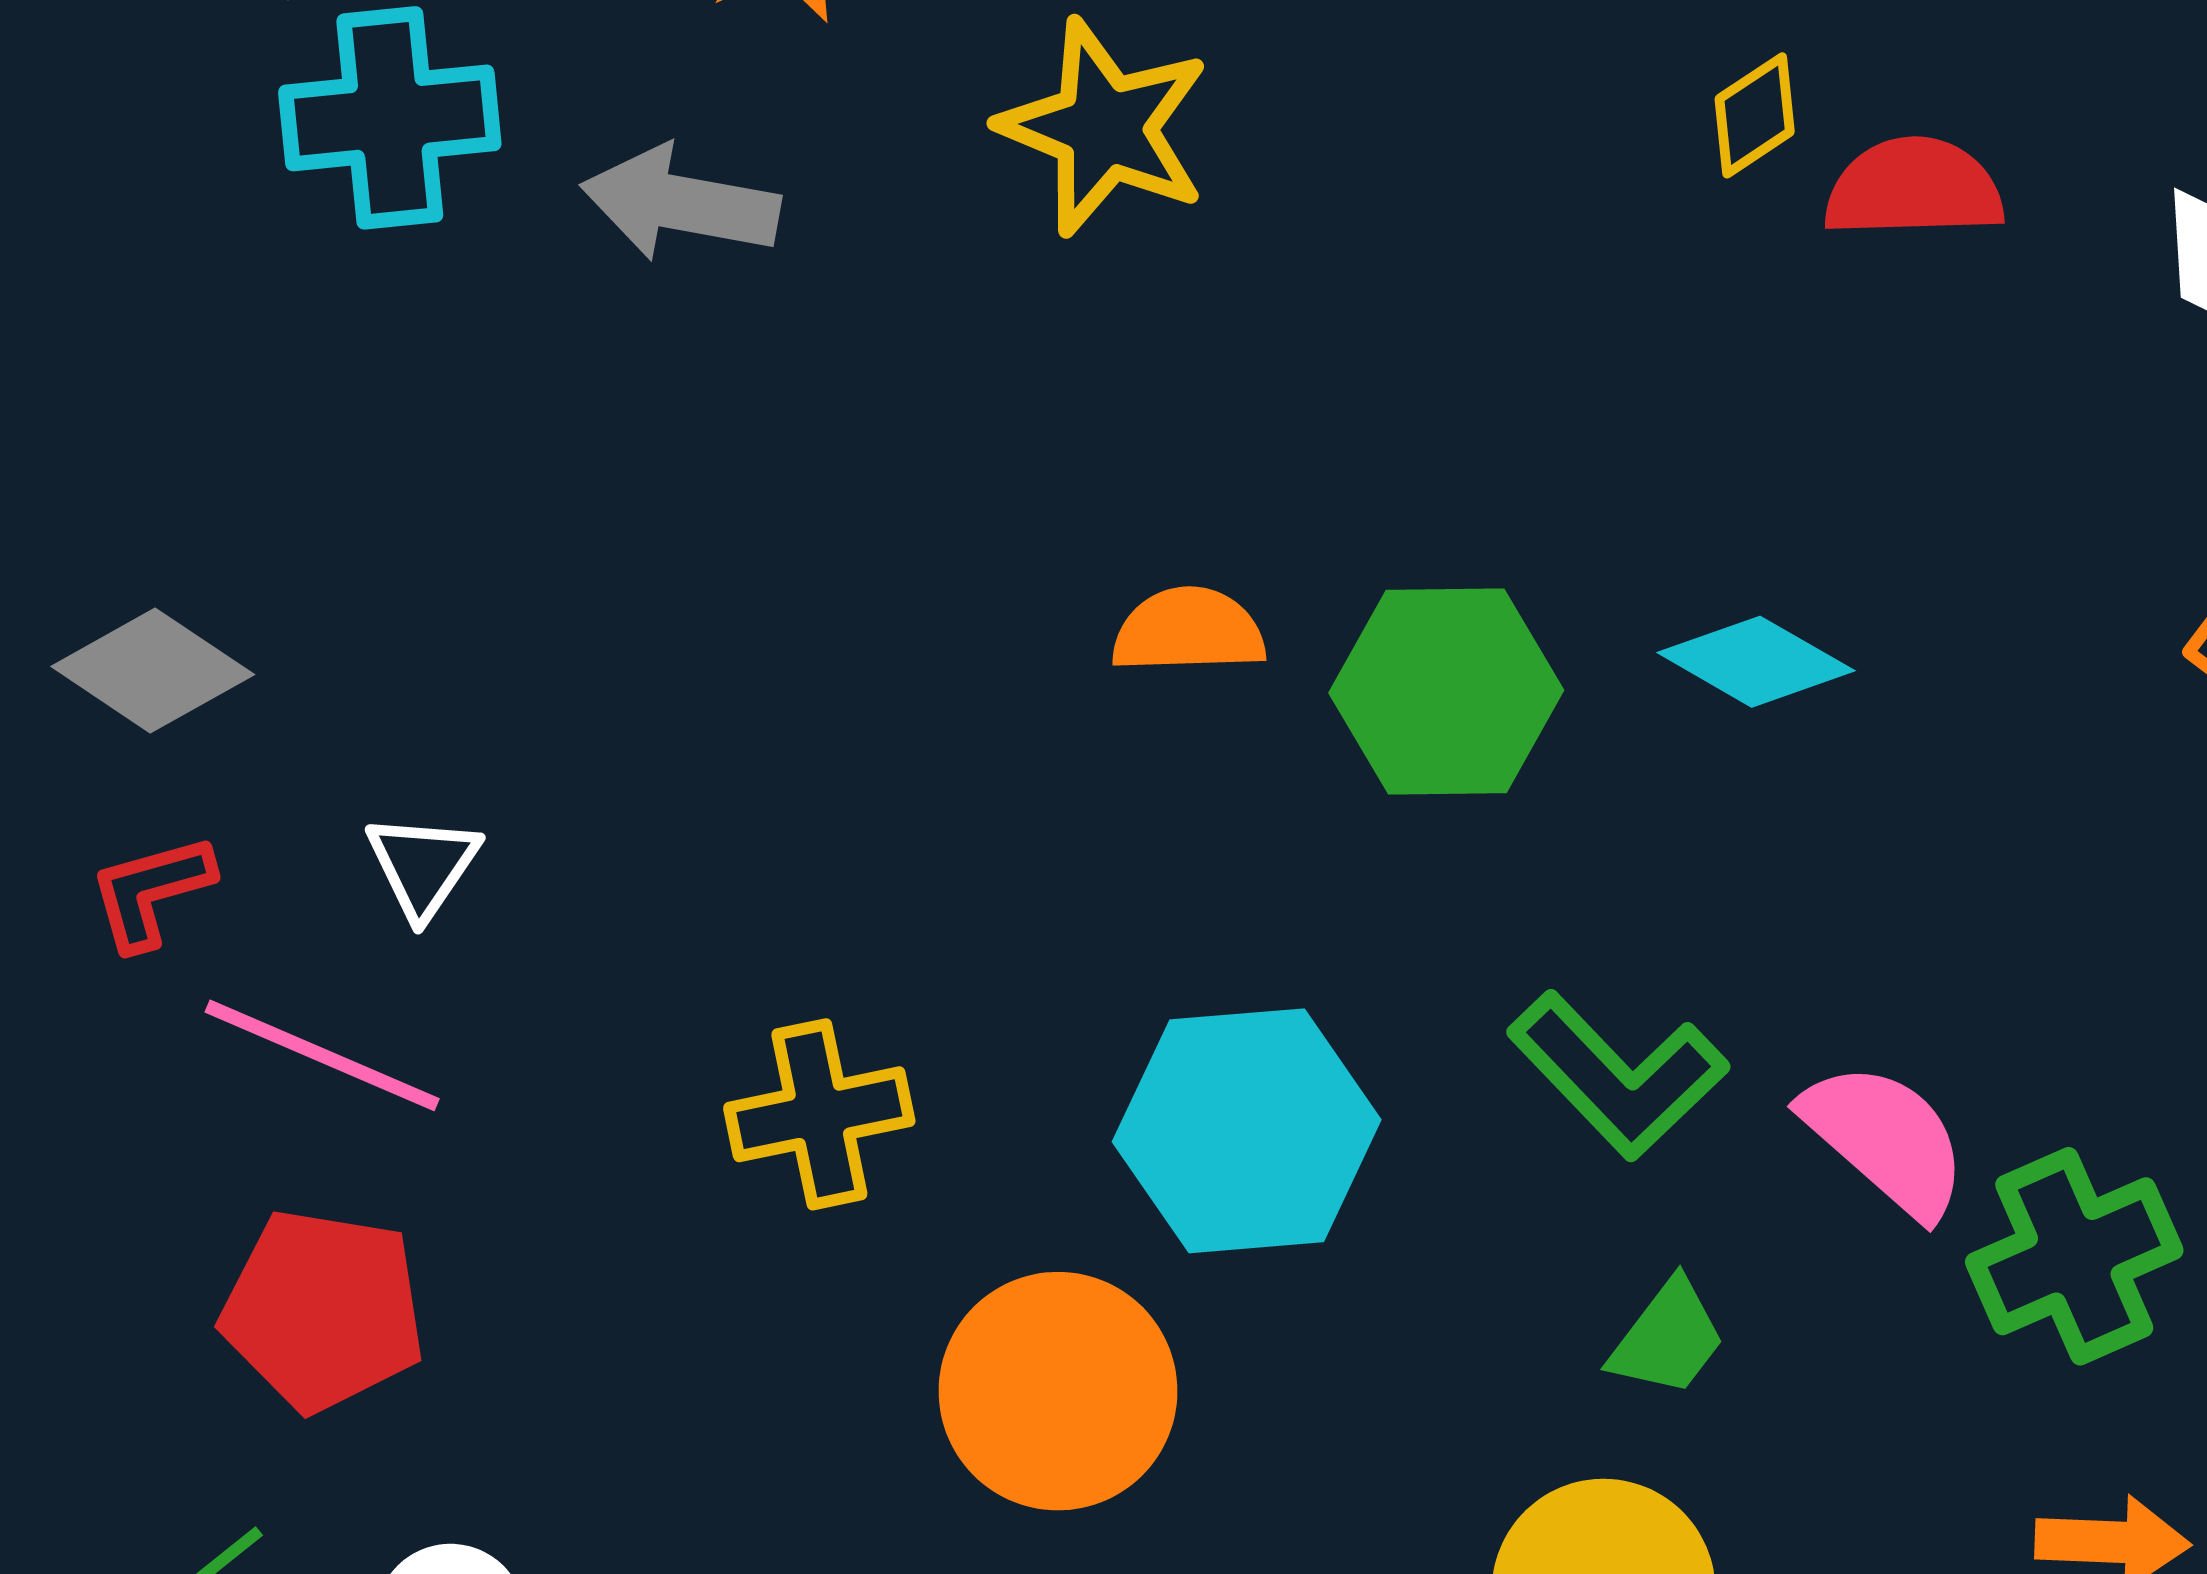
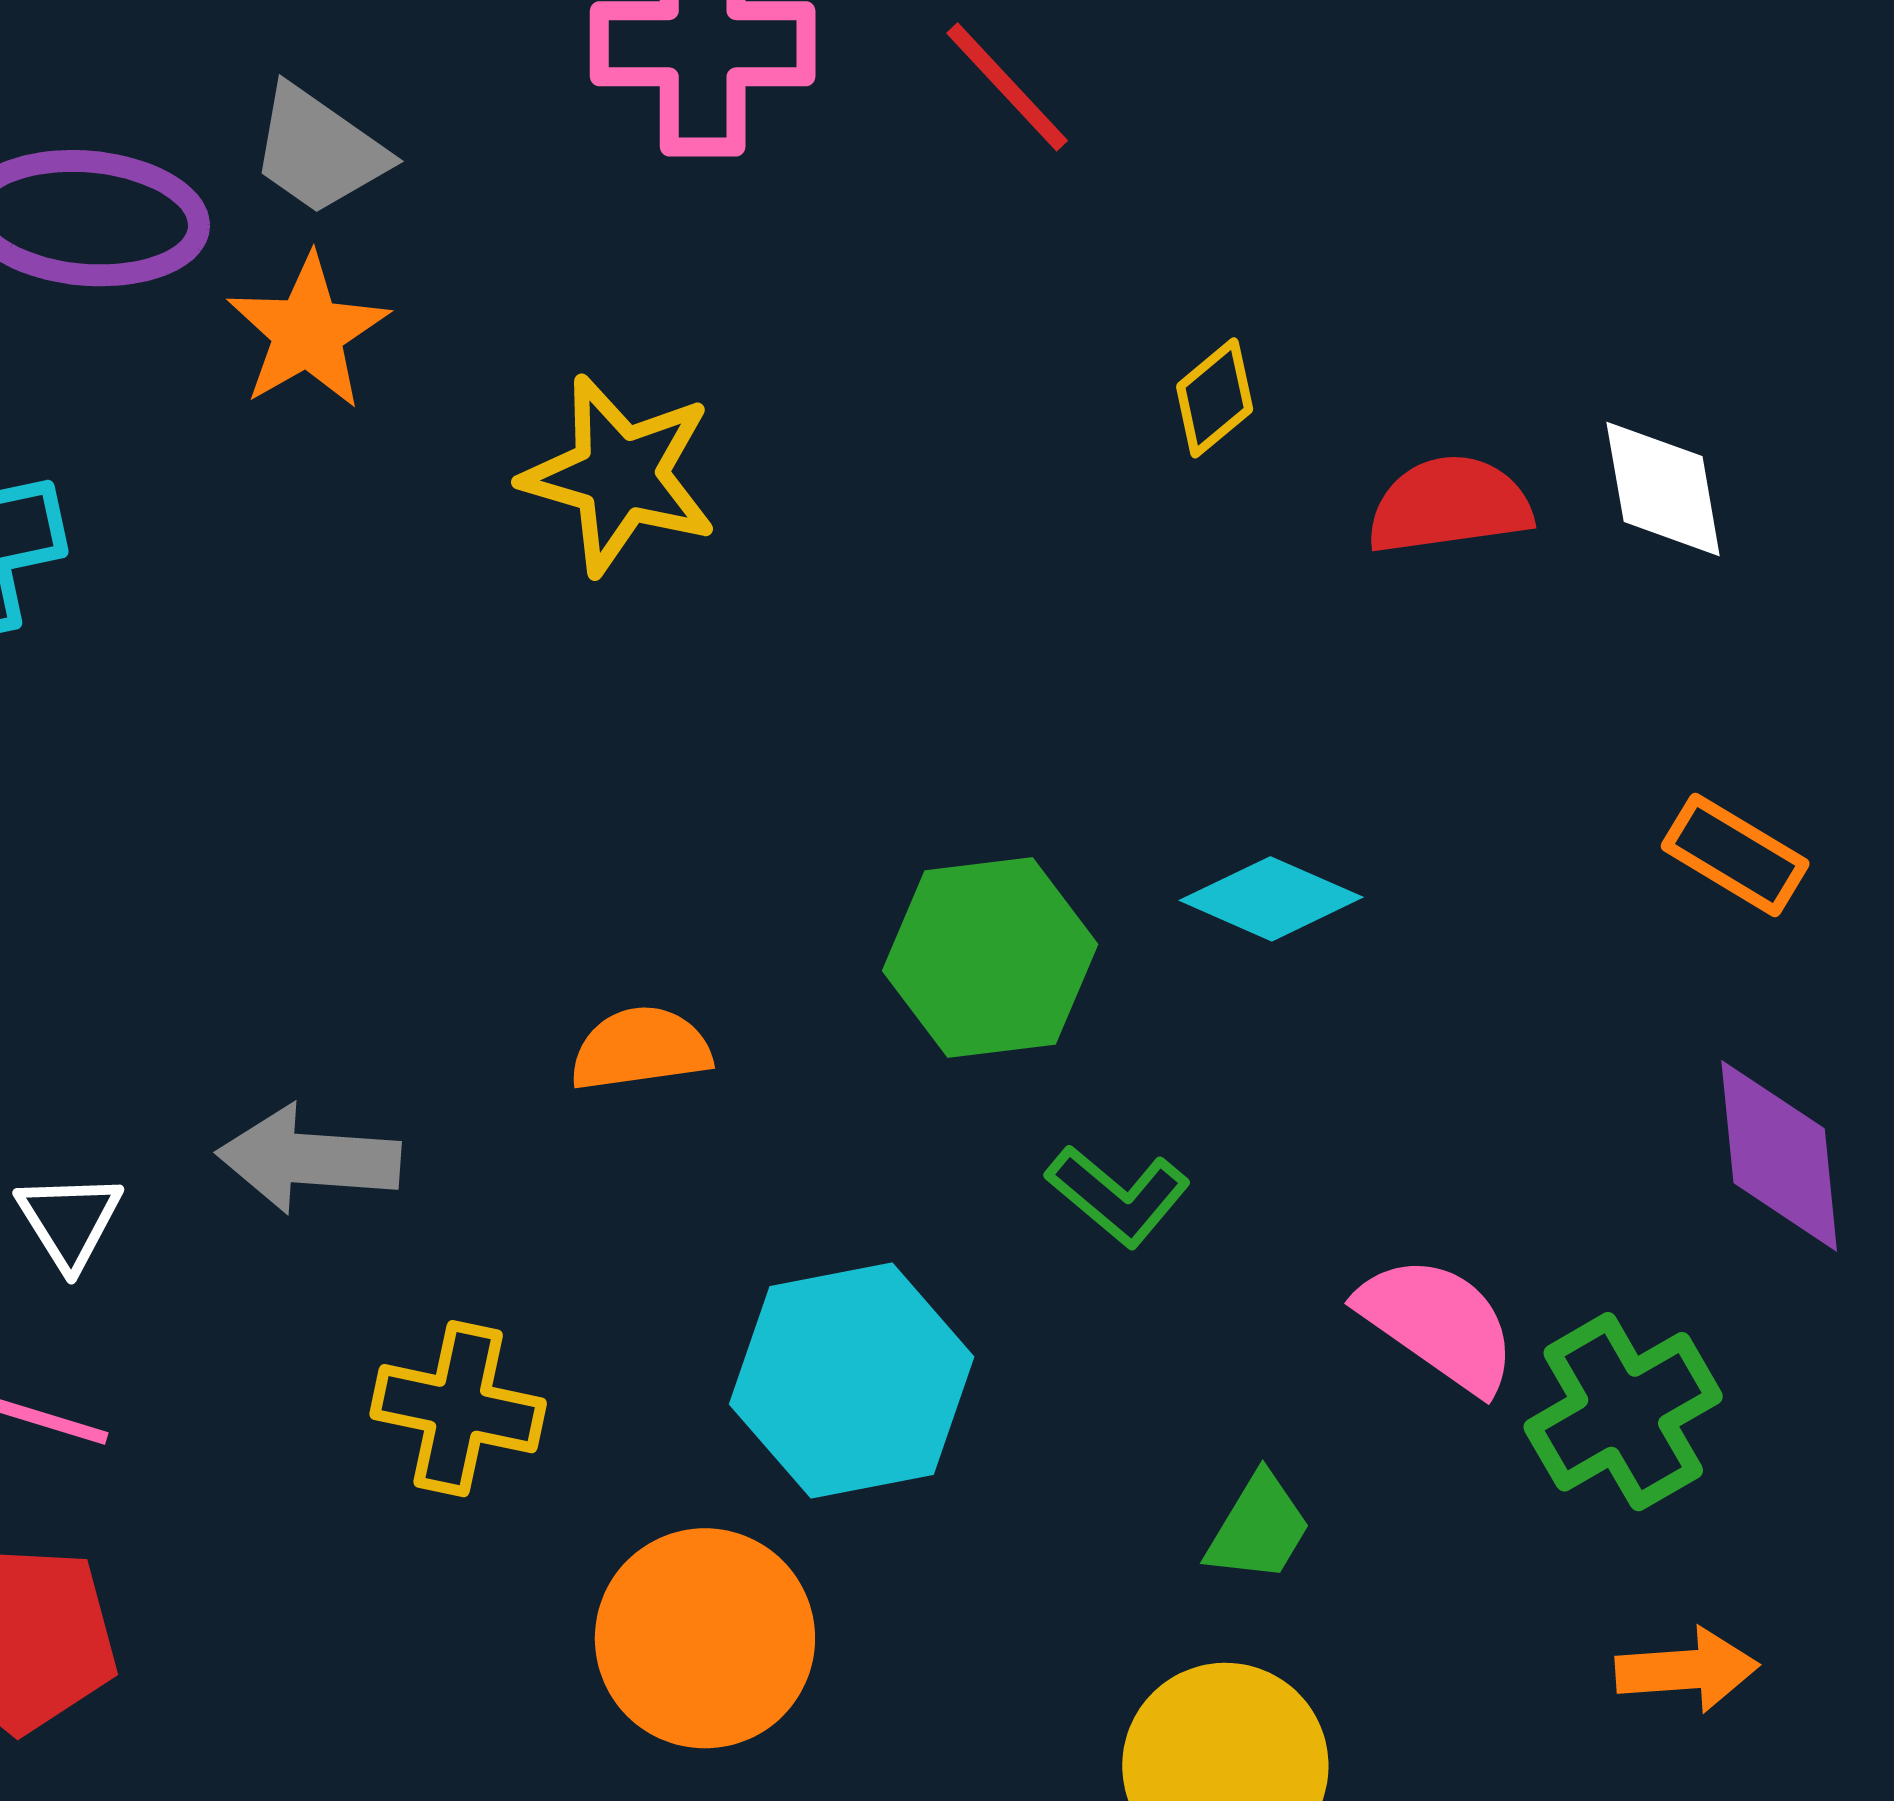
red semicircle: (1914, 188) -> (1449, 505), moved
gray arrow: (680, 203) -> (309, 1159), moved
orange semicircle: (1189, 631) -> (641, 1049), moved
green L-shape: (1618, 1075) -> (1118, 1196), moved, size x0.7
yellow cross: (819, 1114) -> (458, 1409), turned 30

